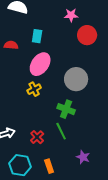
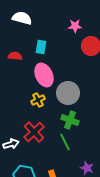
pink ellipse: (40, 64) -> (44, 75), turned -60
gray circle: (76, 79) -> (68, 93), moved
red cross: (37, 137) -> (34, 132), moved, size x1.5

